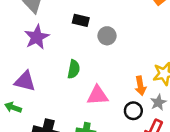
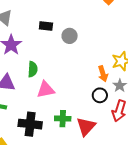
green semicircle: (74, 69) -> (33, 69), moved
pink triangle: (98, 95) -> (46, 90), moved

